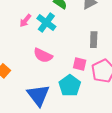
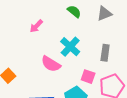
cyan cross: (46, 23) -> (70, 47), moved

